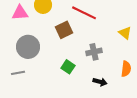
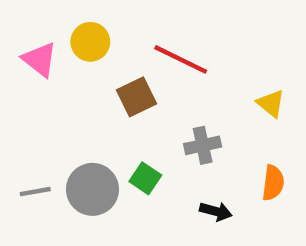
pink triangle: (20, 13) -> (40, 59), turned 42
gray circle: (28, 47) -> (92, 189), moved

